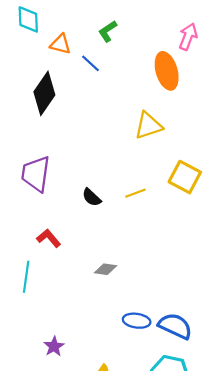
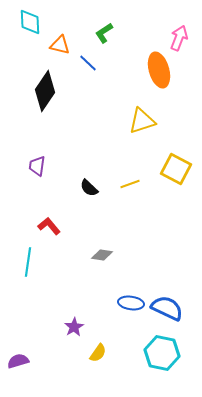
purple trapezoid: (36, 174) -> (37, 166), size x0.6
purple star: (54, 346) -> (74, 327), moved

